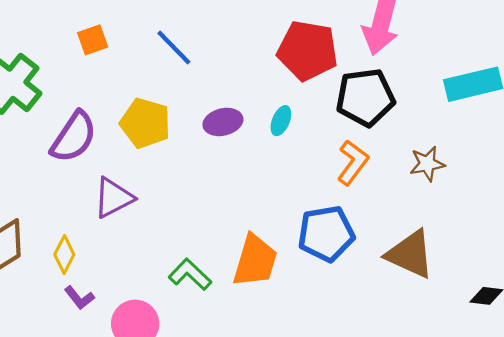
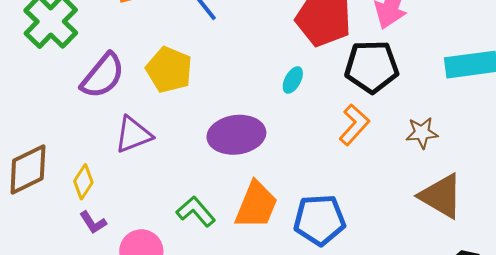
purple ellipse: (223, 122) -> (236, 135), moved, size x1.6
blue pentagon: (326, 234) -> (320, 220), moved
brown triangle: (410, 254) -> (441, 196), moved

